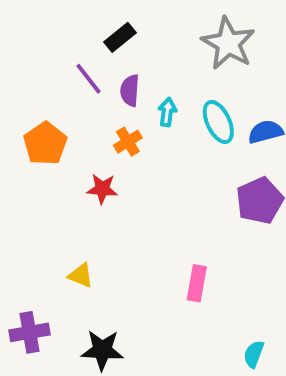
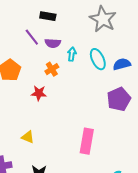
black rectangle: (120, 37) -> (48, 16), turned 49
purple semicircle: (130, 90) -> (53, 43), turned -91
pink rectangle: (197, 283) -> (87, 141), size x1.4

